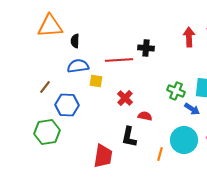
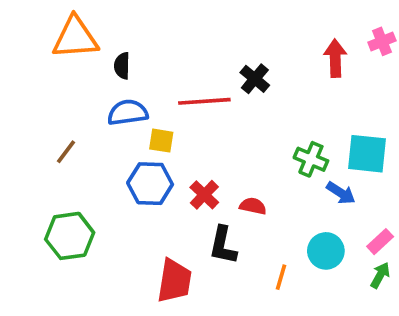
black cross: (146, 48) -> (255, 79), turned 35
red cross: (125, 98) -> (204, 195), moved
blue hexagon: (67, 105) -> (150, 184), moved
cyan circle: (184, 140) -> (326, 251), size x0.7

